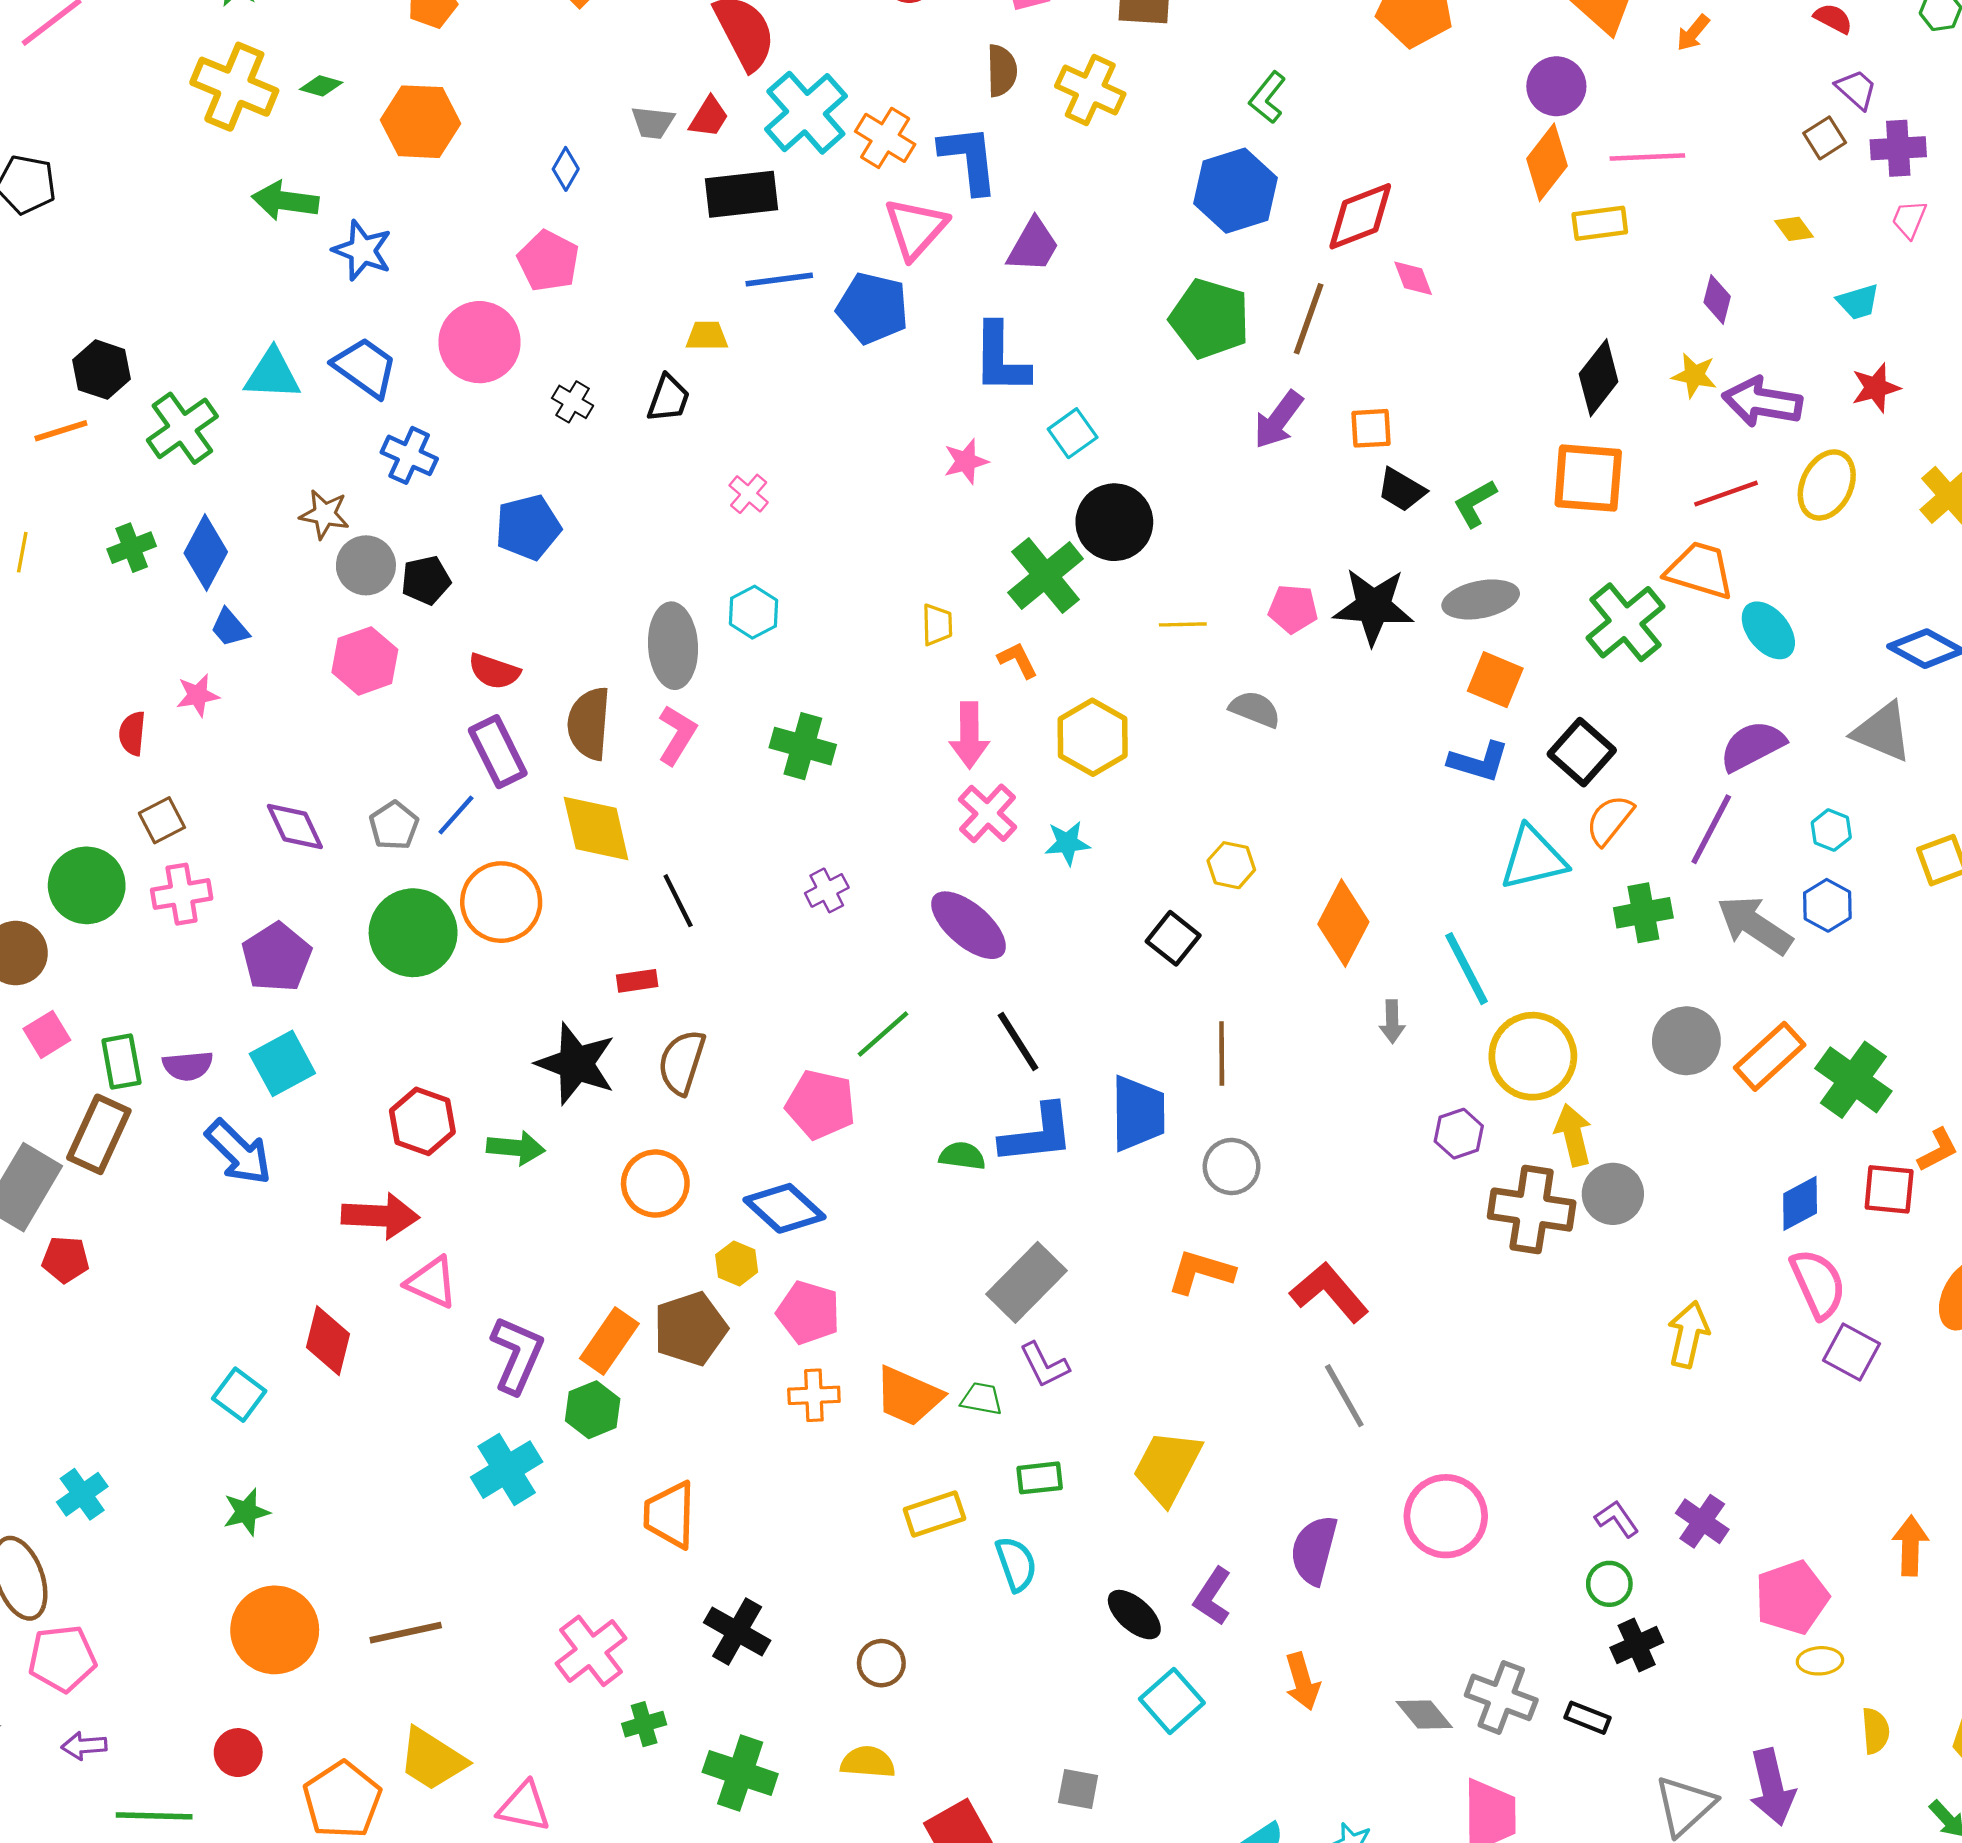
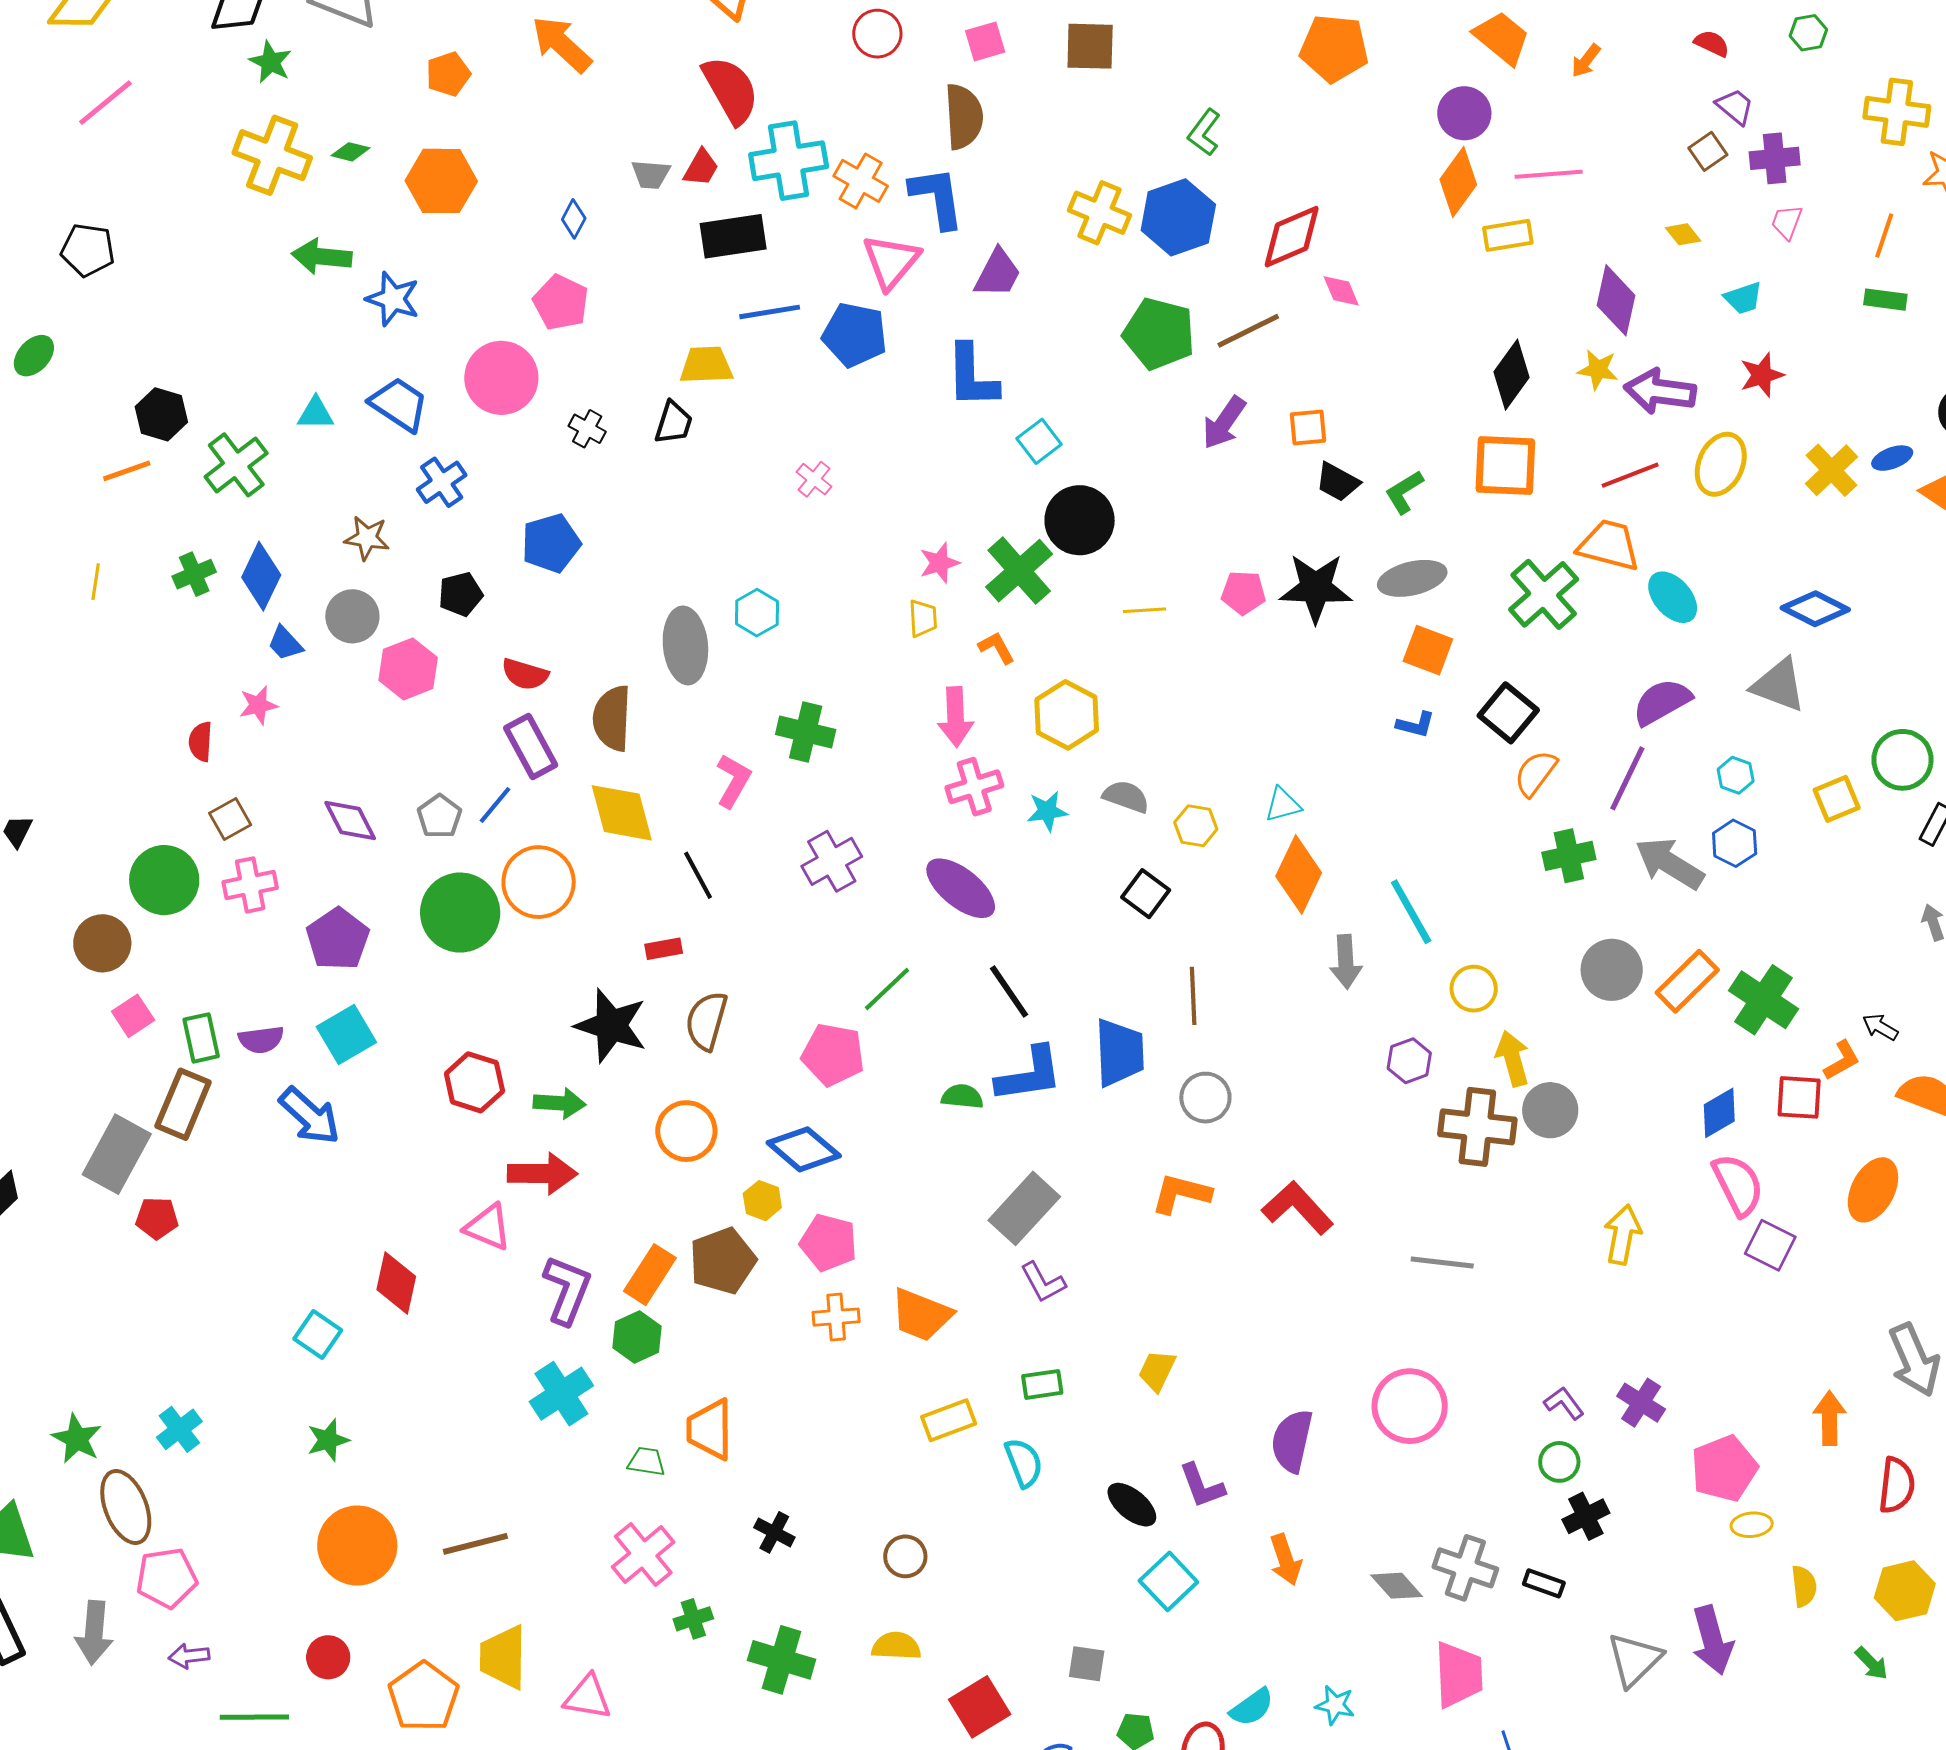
brown semicircle: (1002, 71) -> (964, 117), size x1.4
yellow cross: (1090, 90) -> (1099, 213), moved
cyan cross: (806, 113) -> (789, 161), turned 34
purple diamond: (1717, 299) -> (1616, 300), size x1.6
brown line: (1309, 319) -> (1248, 331), turned 46
yellow trapezoid: (707, 336) -> (706, 365), size x1.4
cyan triangle: (272, 374) -> (316, 413), size x0.7
blue cross: (409, 455) -> (442, 482), turned 33
pink star: (966, 461) -> (939, 563), moved
pink cross: (749, 494) -> (814, 479), moved
gray circle: (366, 565) -> (352, 616), moved
gray semicircle: (1255, 709) -> (1126, 797), moved
pink L-shape: (677, 735) -> (733, 781), moved
blue L-shape: (1479, 762) -> (1416, 725), size x0.7
pink cross: (988, 813) -> (974, 787), turned 32
cyan triangle: (1533, 858) -> (1283, 805), moved, size x0.6
purple cross: (827, 890) -> (832, 861), size x1.5
gray arrow: (1392, 1022) -> (1346, 962), size x1.4
yellow circle: (1533, 1056) -> (1474, 989), size x0.6
red arrow: (380, 1216) -> (542, 1174), moved
gray line: (1344, 1396) -> (1442, 1262), moved, turned -52
green trapezoid: (982, 1399) -> (646, 1462), moved
yellow trapezoid: (1167, 1467) -> (1157, 1371), size x0.6
purple L-shape: (1212, 1596) -> (1202, 1486), turned -52
black cross: (737, 1632) -> (774, 1532), size x0.7
yellow trapezoid: (432, 1759) -> (503, 1657), turned 60

